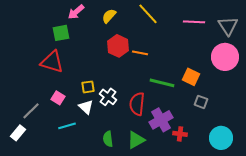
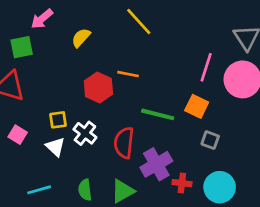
yellow semicircle: (109, 16) -> (81, 38), moved
pink line: (194, 22) -> (206, 67), moved, turned -75
red hexagon: (118, 46) -> (98, 88), moved
cyan line: (67, 126) -> (39, 190), moved
cyan circle: (221, 138) -> (220, 187), moved

